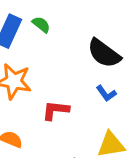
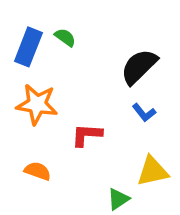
black semicircle: (104, 53) -> (139, 67), turned 102

